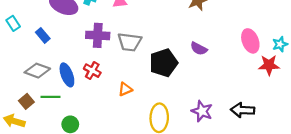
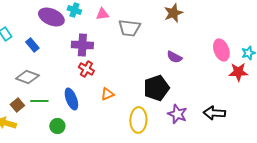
gray trapezoid: (130, 42) -> (129, 28), moved
black pentagon: (164, 63) -> (156, 88), moved
red cross: (92, 71) -> (86, 69), moved
blue ellipse: (67, 75) -> (71, 99), moved

